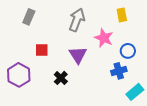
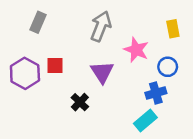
yellow rectangle: (122, 15) -> (173, 29), moved
purple hexagon: (19, 75) -> (25, 73), moved
cyan rectangle: (135, 92) -> (145, 121), moved

